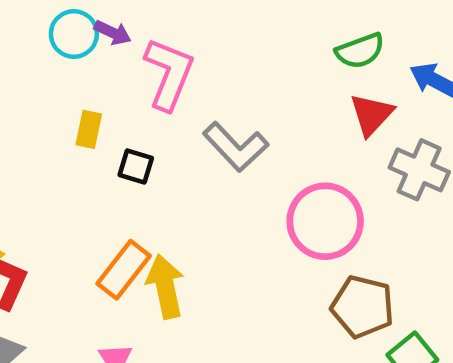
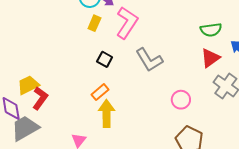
yellow rectangle: (89, 129) -> (94, 23), moved
pink circle: (325, 221) -> (181, 100), size x0.6
orange rectangle: (124, 270) -> (100, 92), moved, size x0.7

